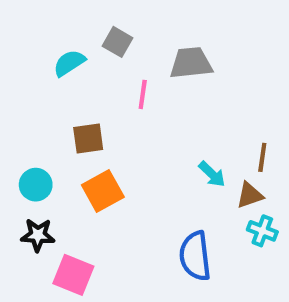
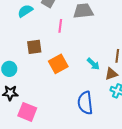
orange square: (103, 191) -> (58, 64), moved

